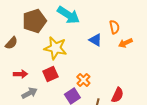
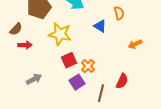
orange arrow: (125, 43) -> (135, 44), moved
red arrow: (20, 74) -> (25, 45), moved
red square: (50, 74) -> (69, 60), moved

